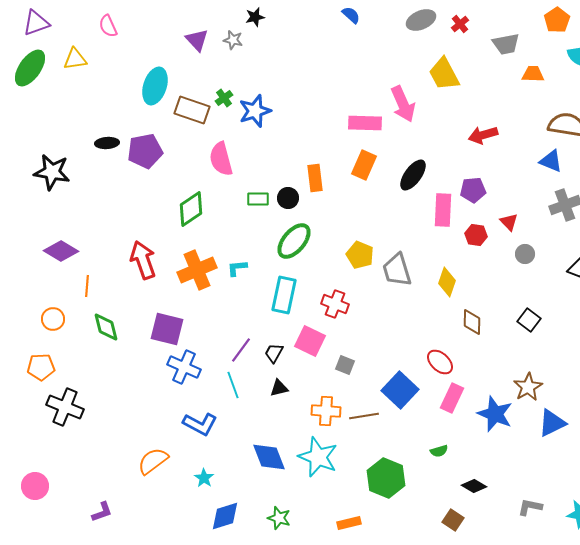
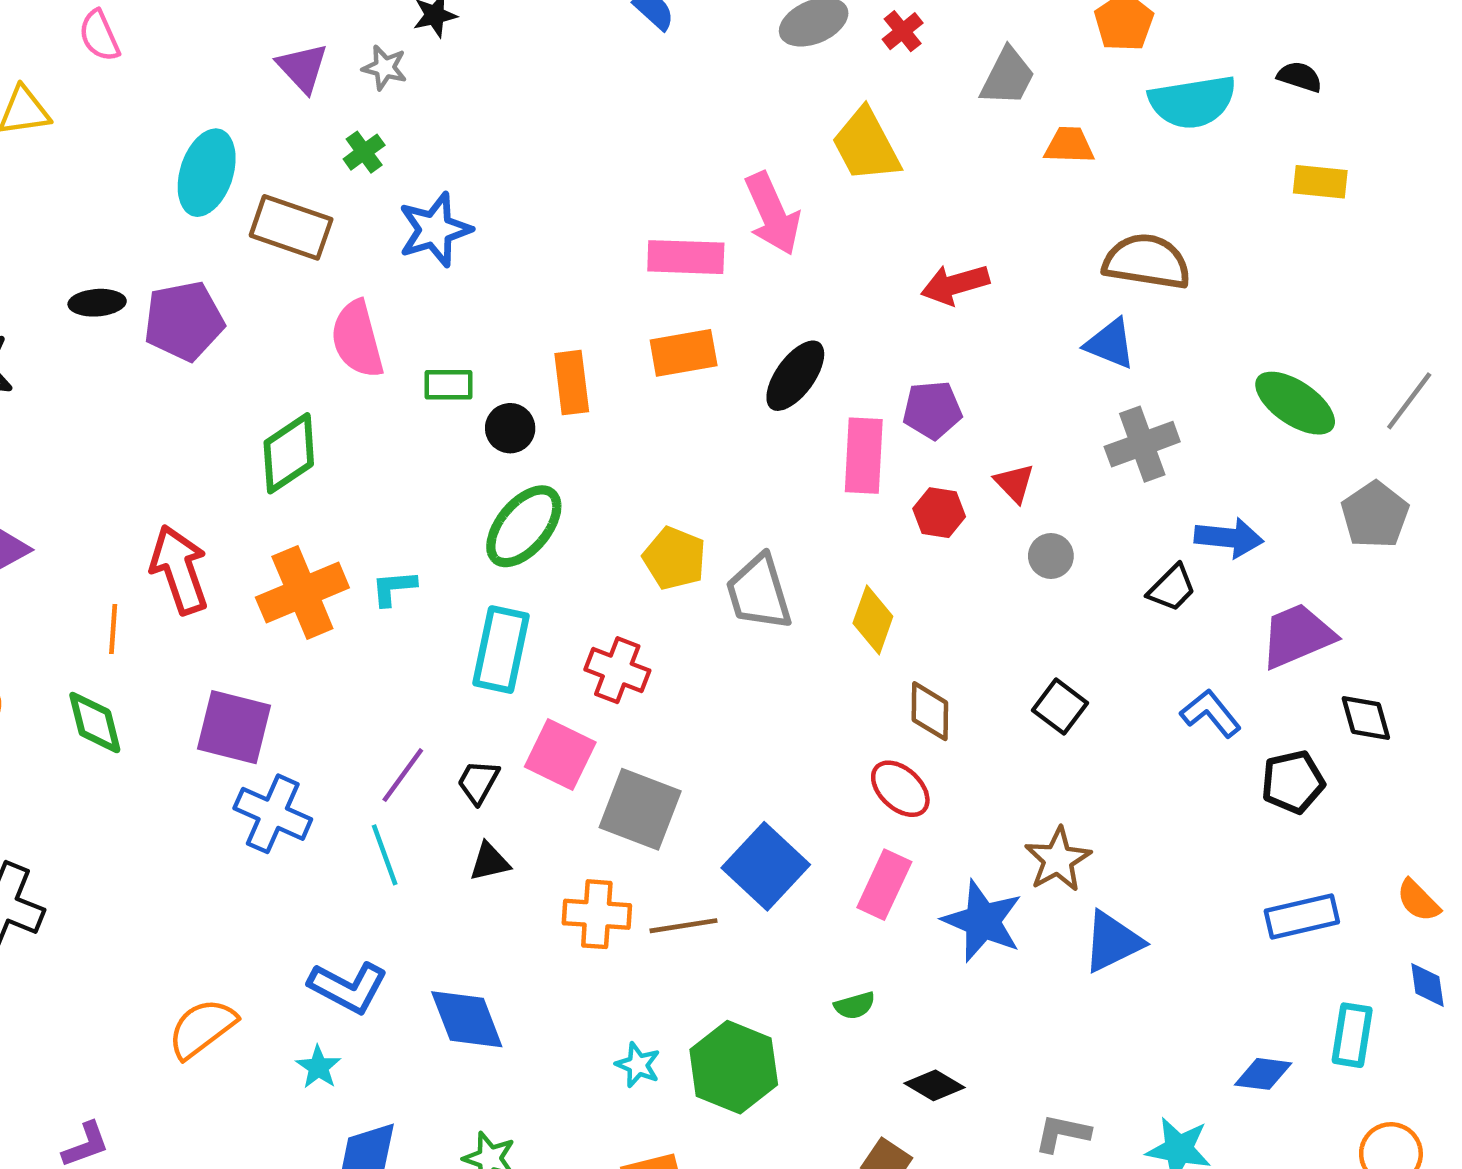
gray trapezoid: (506, 44) -> (1008, 77), turned -52
green cross: (224, 98) -> (364, 152), moved
orange rectangle: (364, 165) -> (684, 353), turned 56
green rectangle: (258, 199) -> (449, 385), moved
orange line: (87, 286) -> (113, 629), moved
red ellipse: (440, 362) -> (900, 789), moved
gray square: (345, 365) -> (640, 809), size x1.8
blue L-shape: (200, 424) -> (348, 987), moved
cyan star: (318, 457) -> (638, 1065), moved, size x0.5

